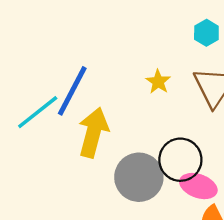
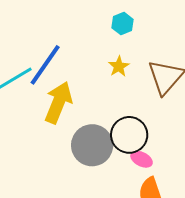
cyan hexagon: (206, 33) -> (123, 24), moved
pink ellipse: (198, 186) -> (142, 159), size x0.7

